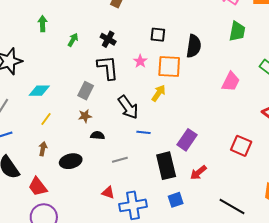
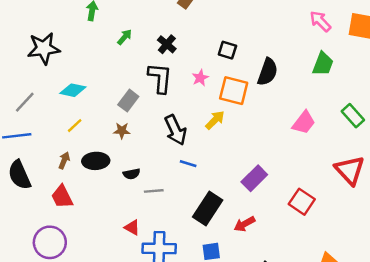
black semicircle: (98, 135) -> (132, 174), moved, turned 152
purple rectangle: (187, 140) -> (254, 178), moved
black ellipse: (71, 161) -> (96, 161), moved
black rectangle: (166, 166) -> (208, 209), turned 36
red trapezoid: (38, 187) -> (62, 197), moved

